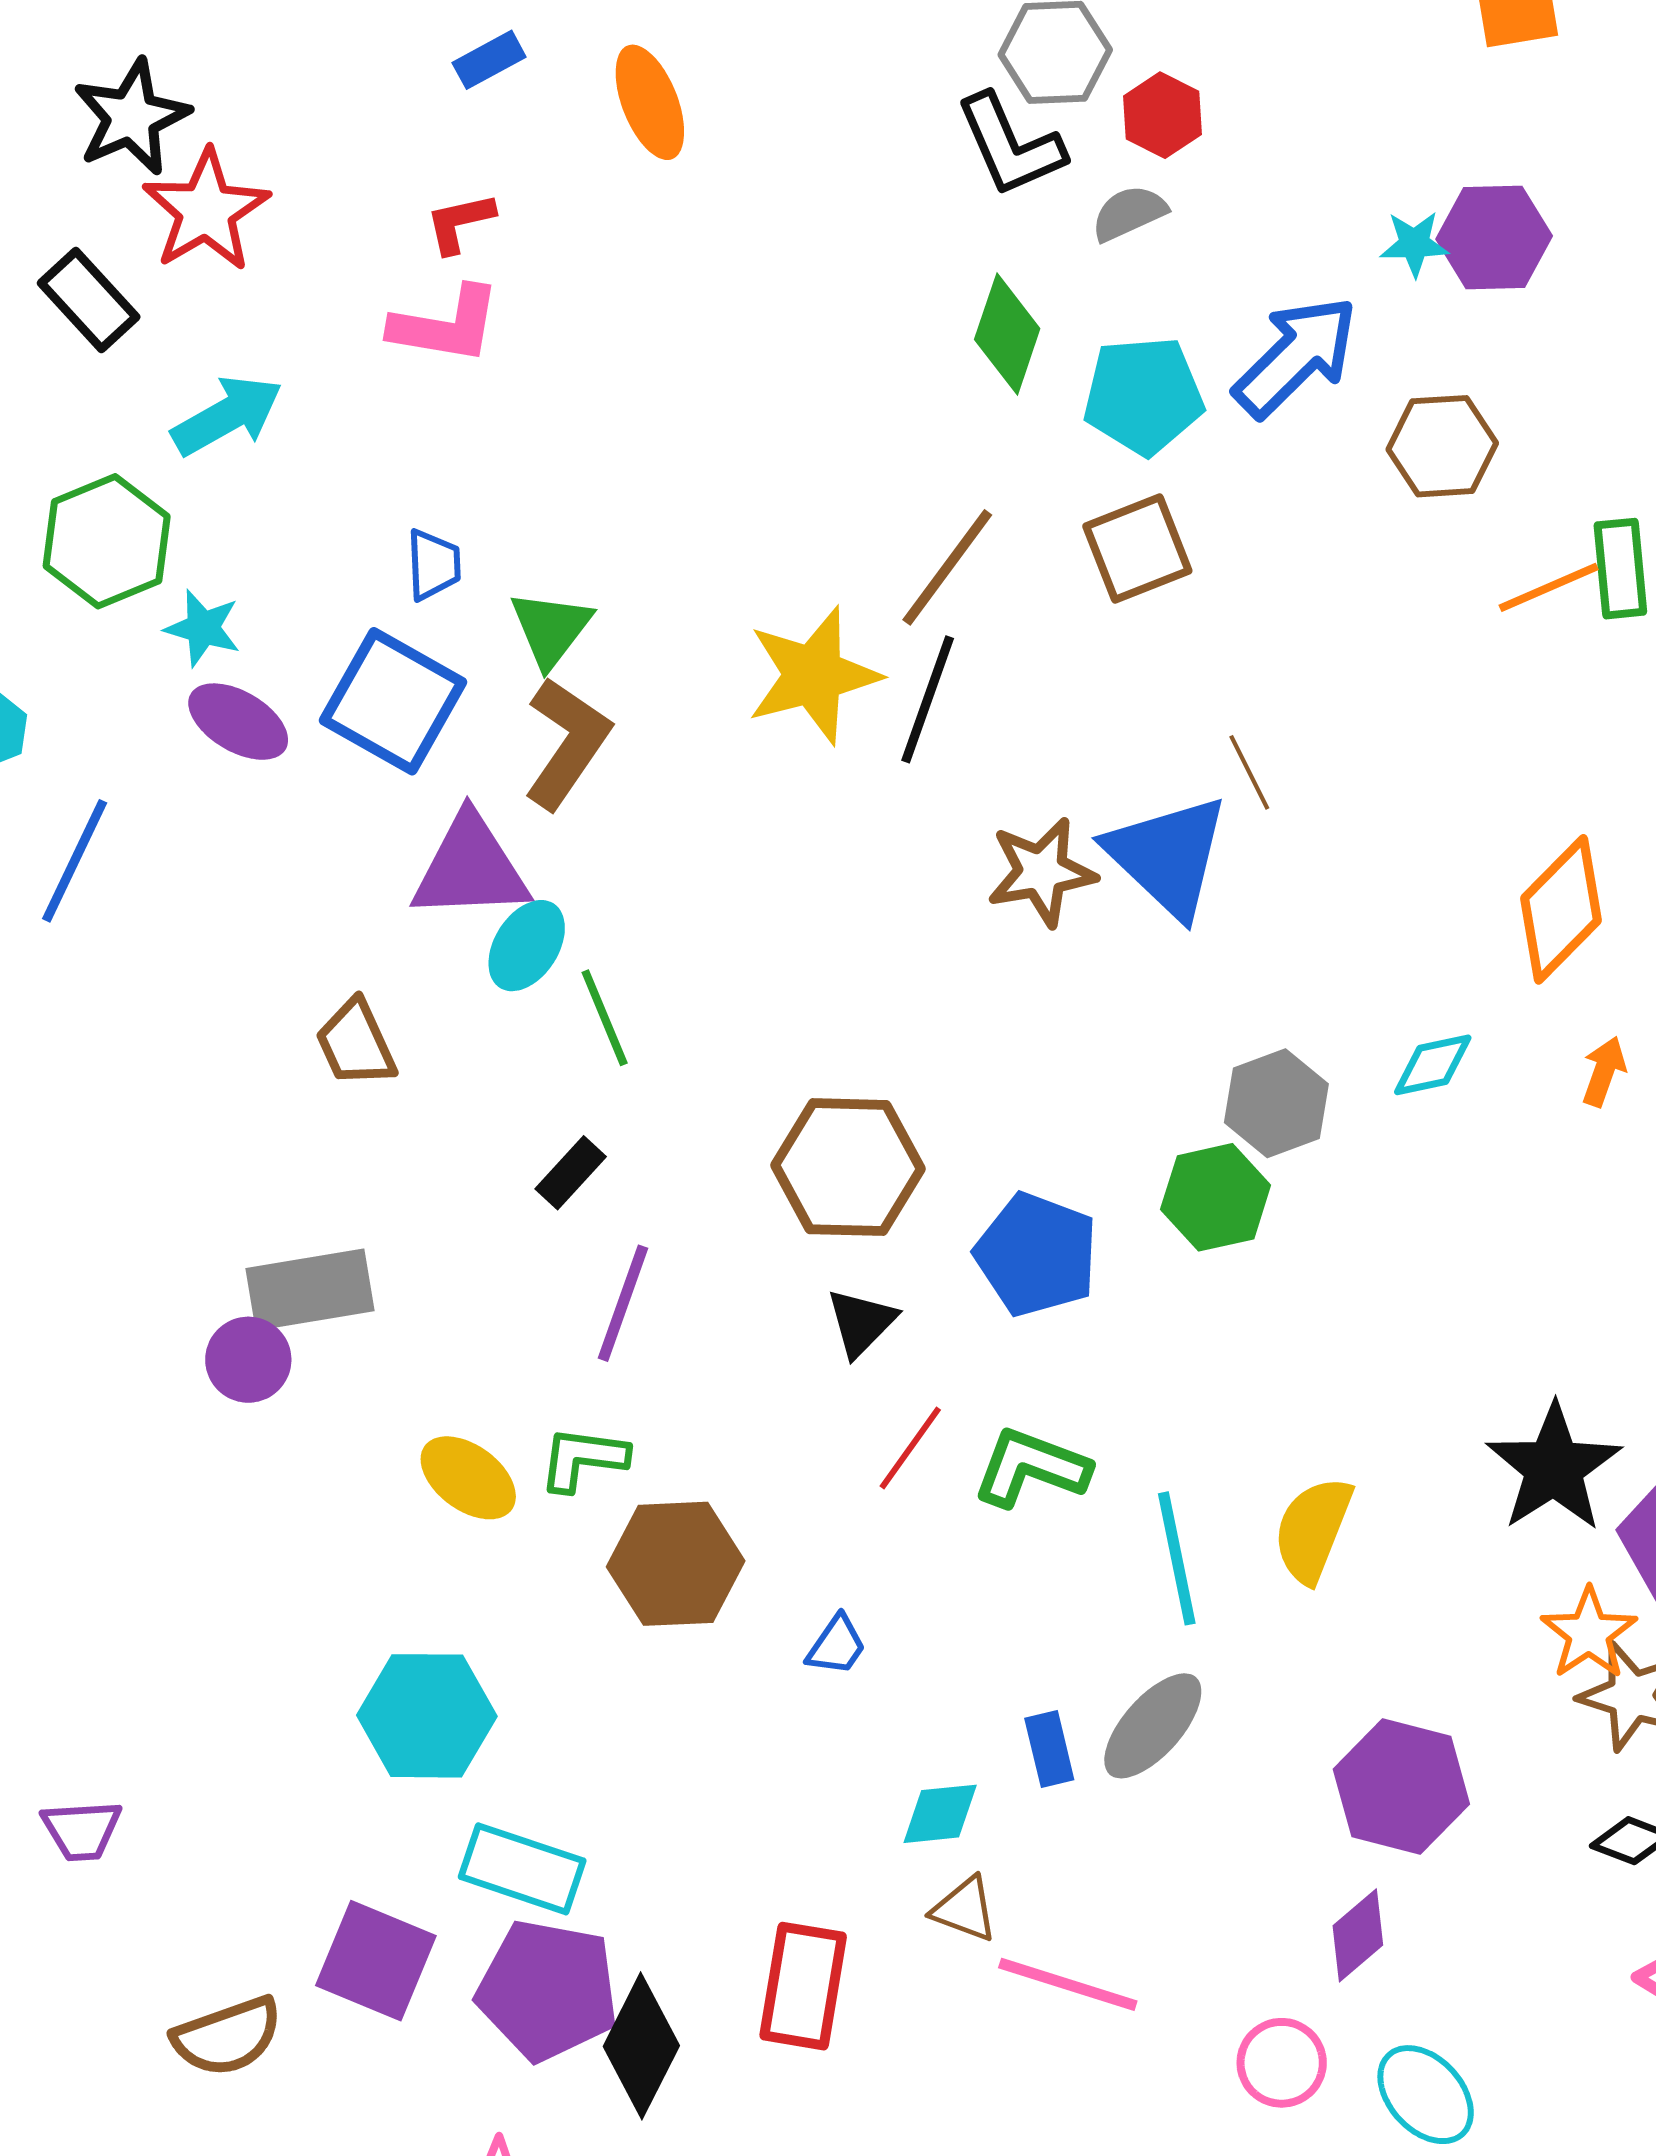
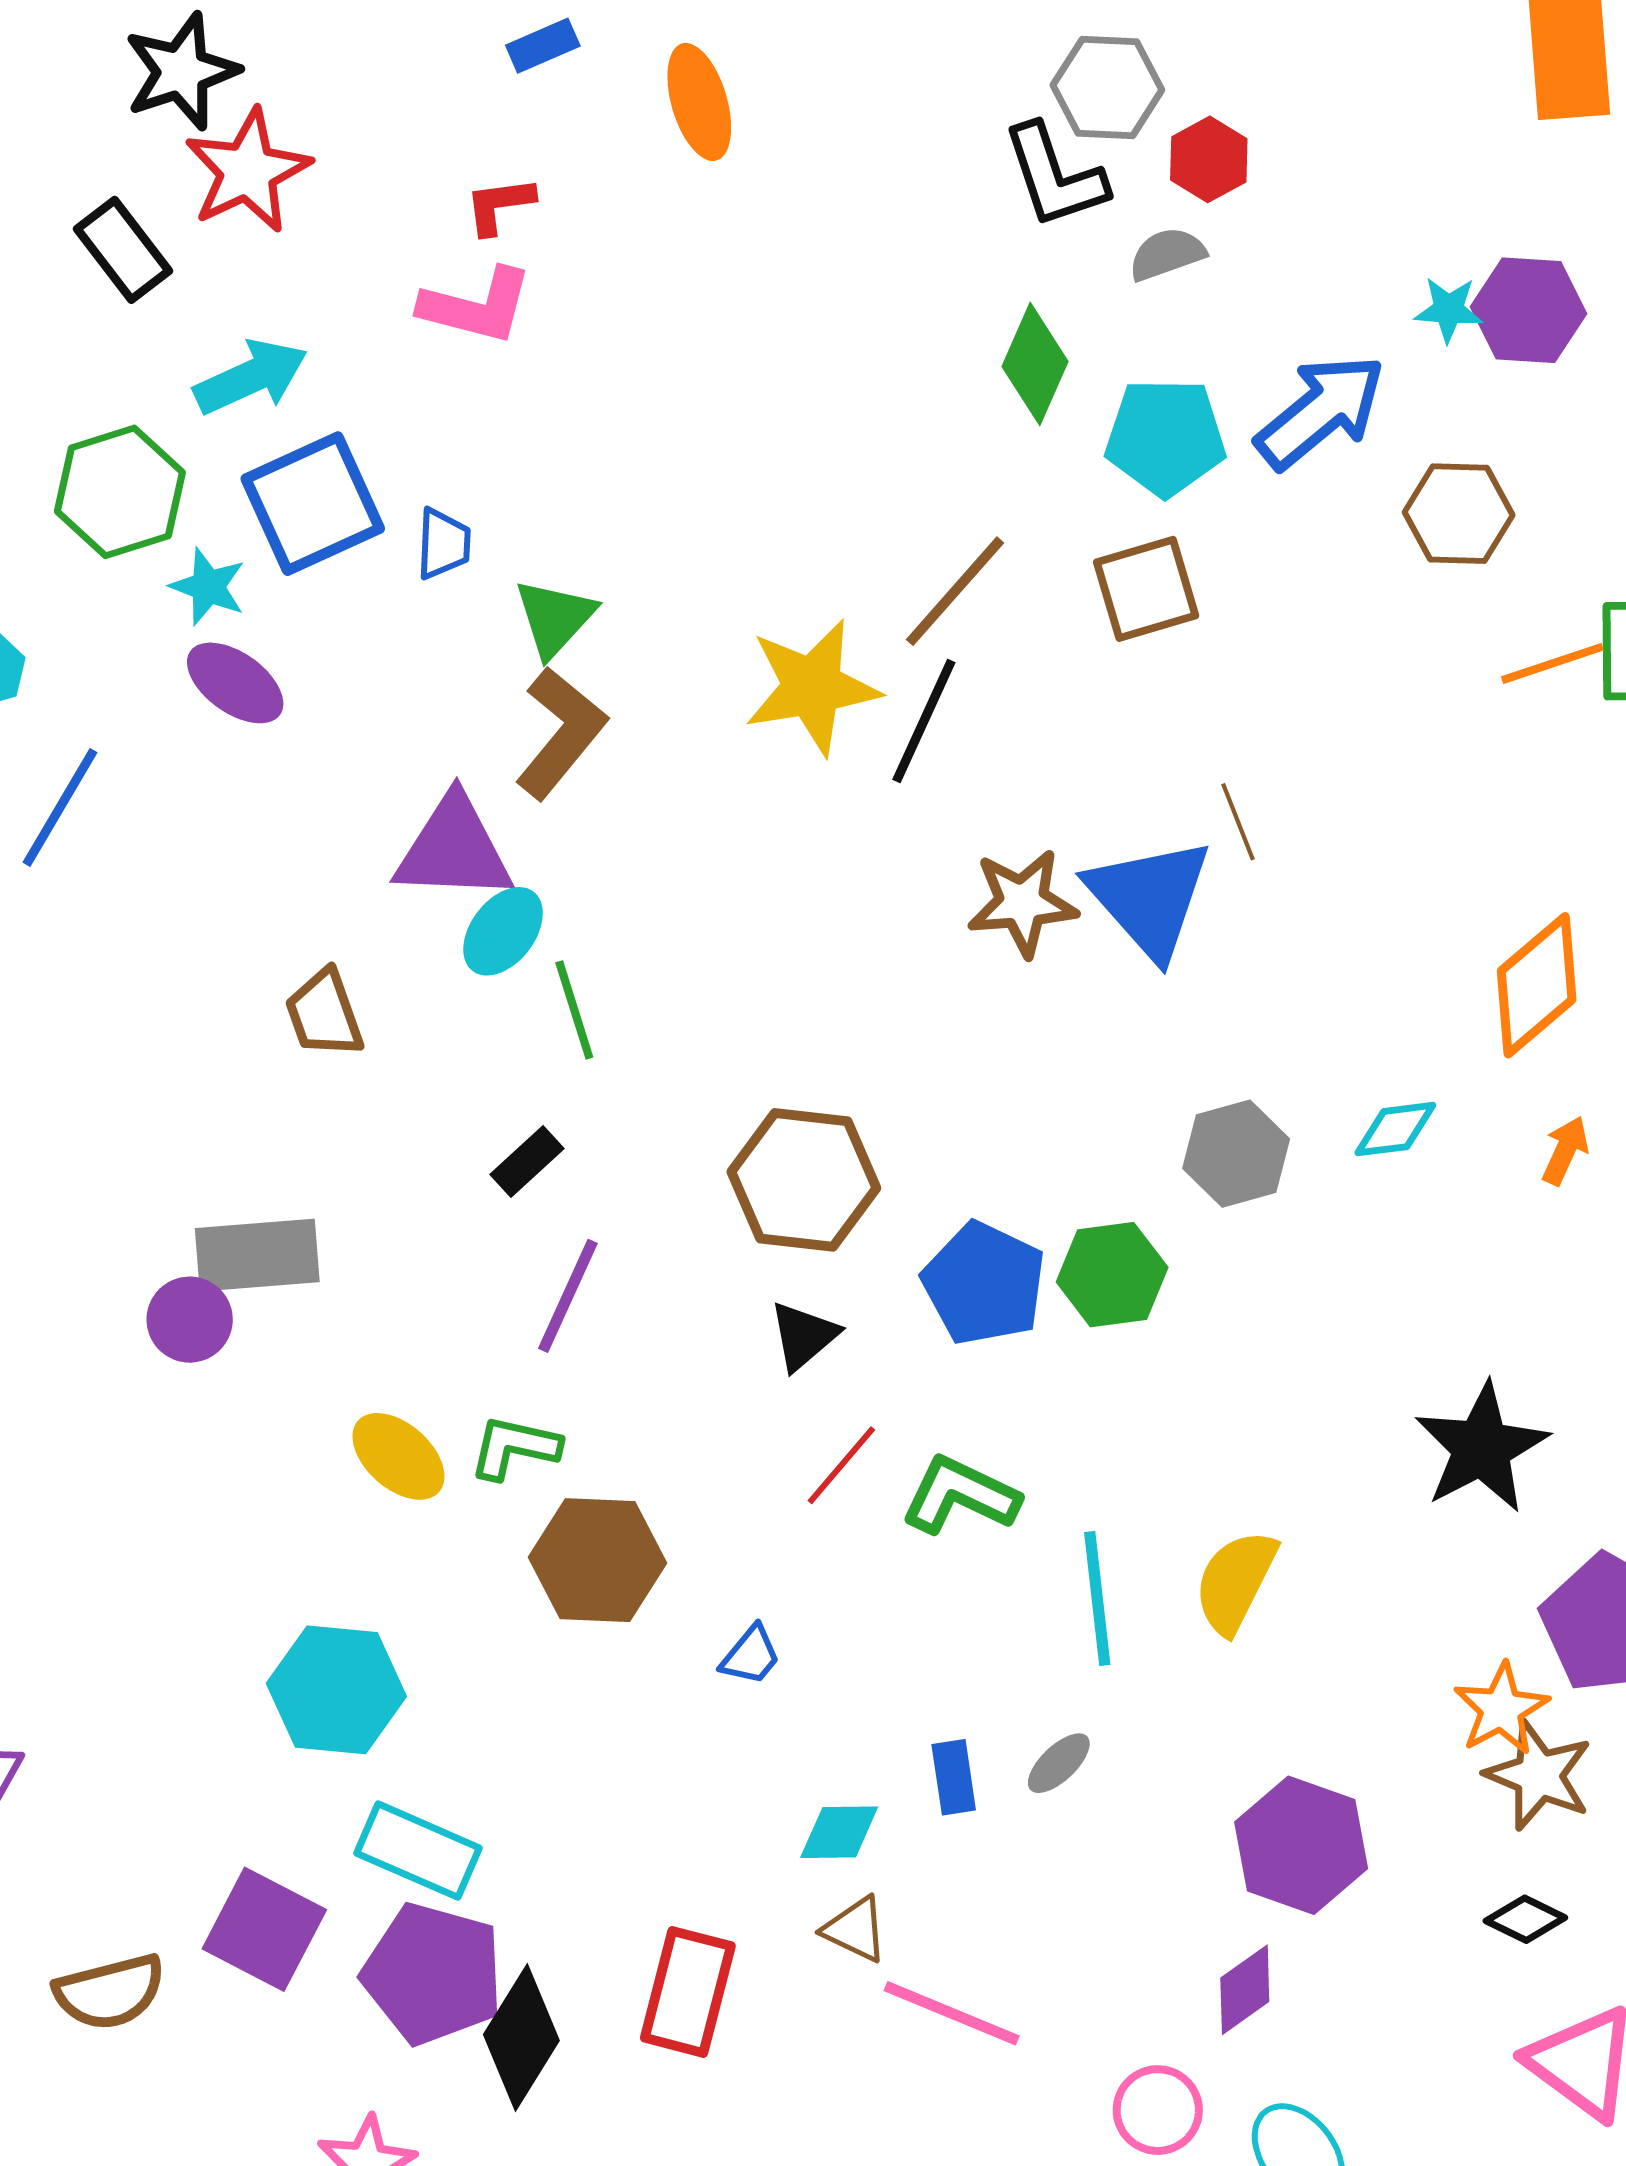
blue square: (393, 701) -> (313, 504), moved, turned 31
green hexagon: (1216, 1197) -> (1112, 1275), moved
black star: (1554, 1468) -> (1482, 1448), moved
gray ellipse: (1153, 1726) -> (1059, 1763), size x0.6

